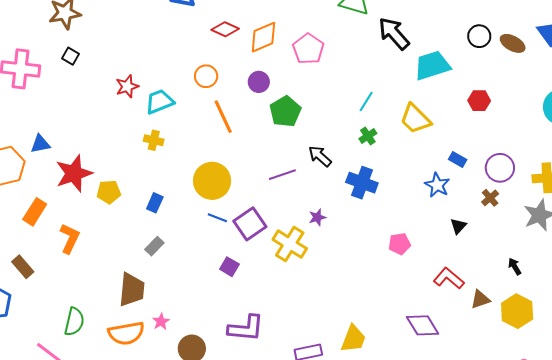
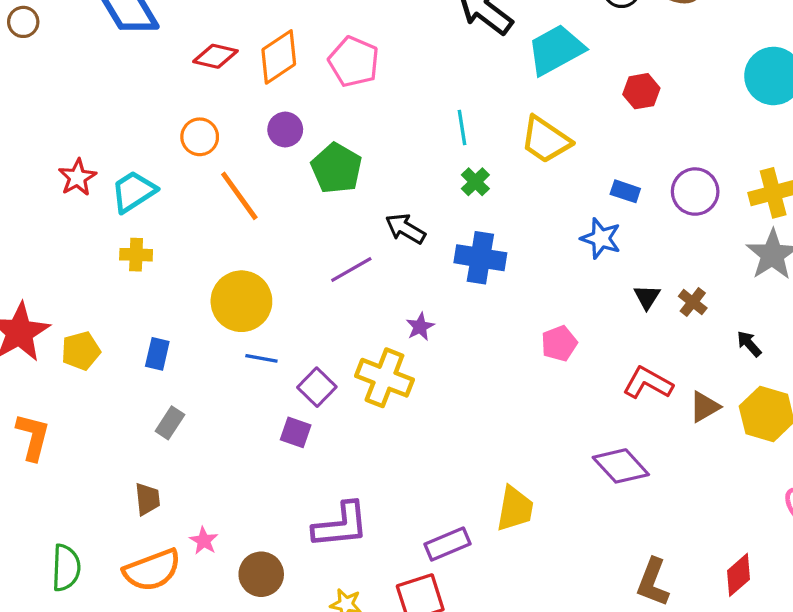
cyan line: (366, 102) -> (462, 127), turned -30
brown cross: (490, 198) -> (693, 302), moved
purple square: (250, 224) -> (317, 387), moved, size x0.7
brown trapezoid: (132, 290) -> (147, 499), size x0.6

